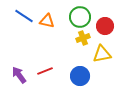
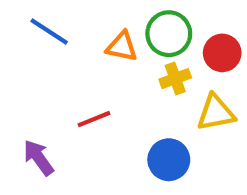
orange triangle: (47, 21) -> (122, 46), moved
red line: (45, 71) -> (94, 119), moved

